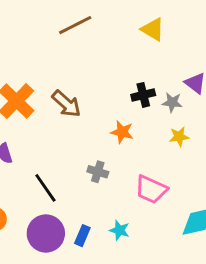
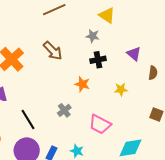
gray star: (172, 102) -> (93, 36), moved
brown arrow: (66, 104) -> (53, 51), moved
gray cross: (98, 172) -> (64, 110), turned 32

